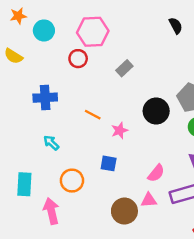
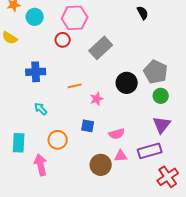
gray rectangle: (124, 68) -> (101, 48), size x1.6
orange line: (93, 115) -> (75, 86), turned -40
pink semicircle: (156, 173) -> (117, 134), moved, turned 35

